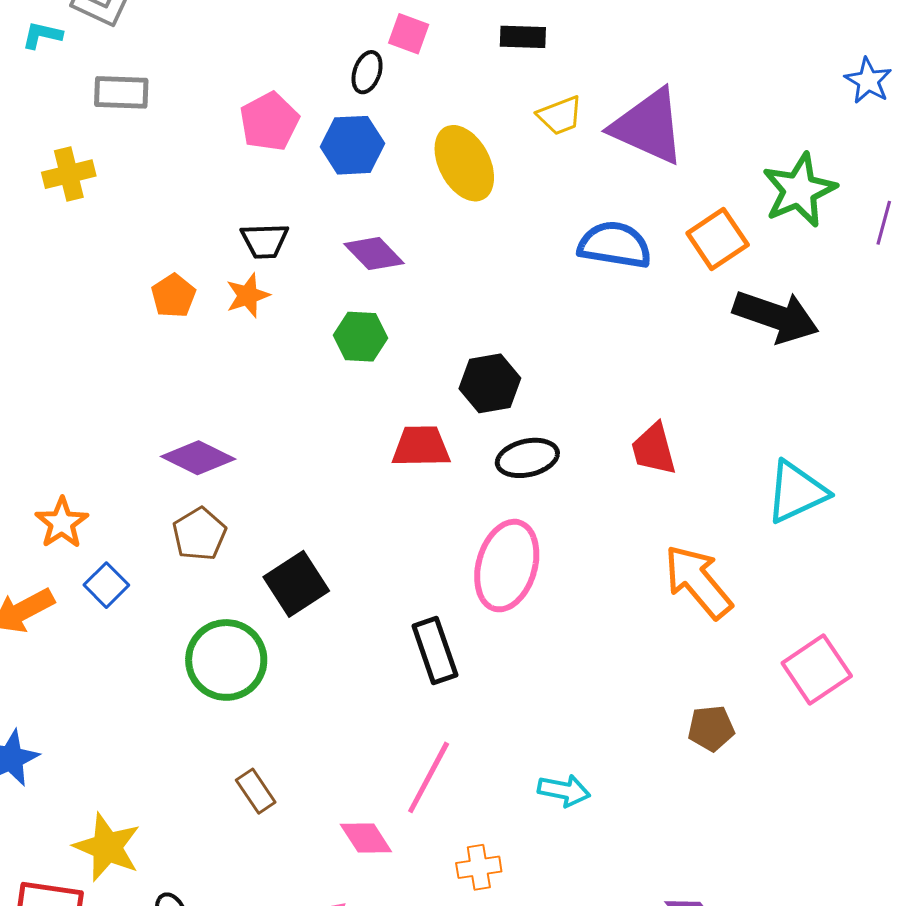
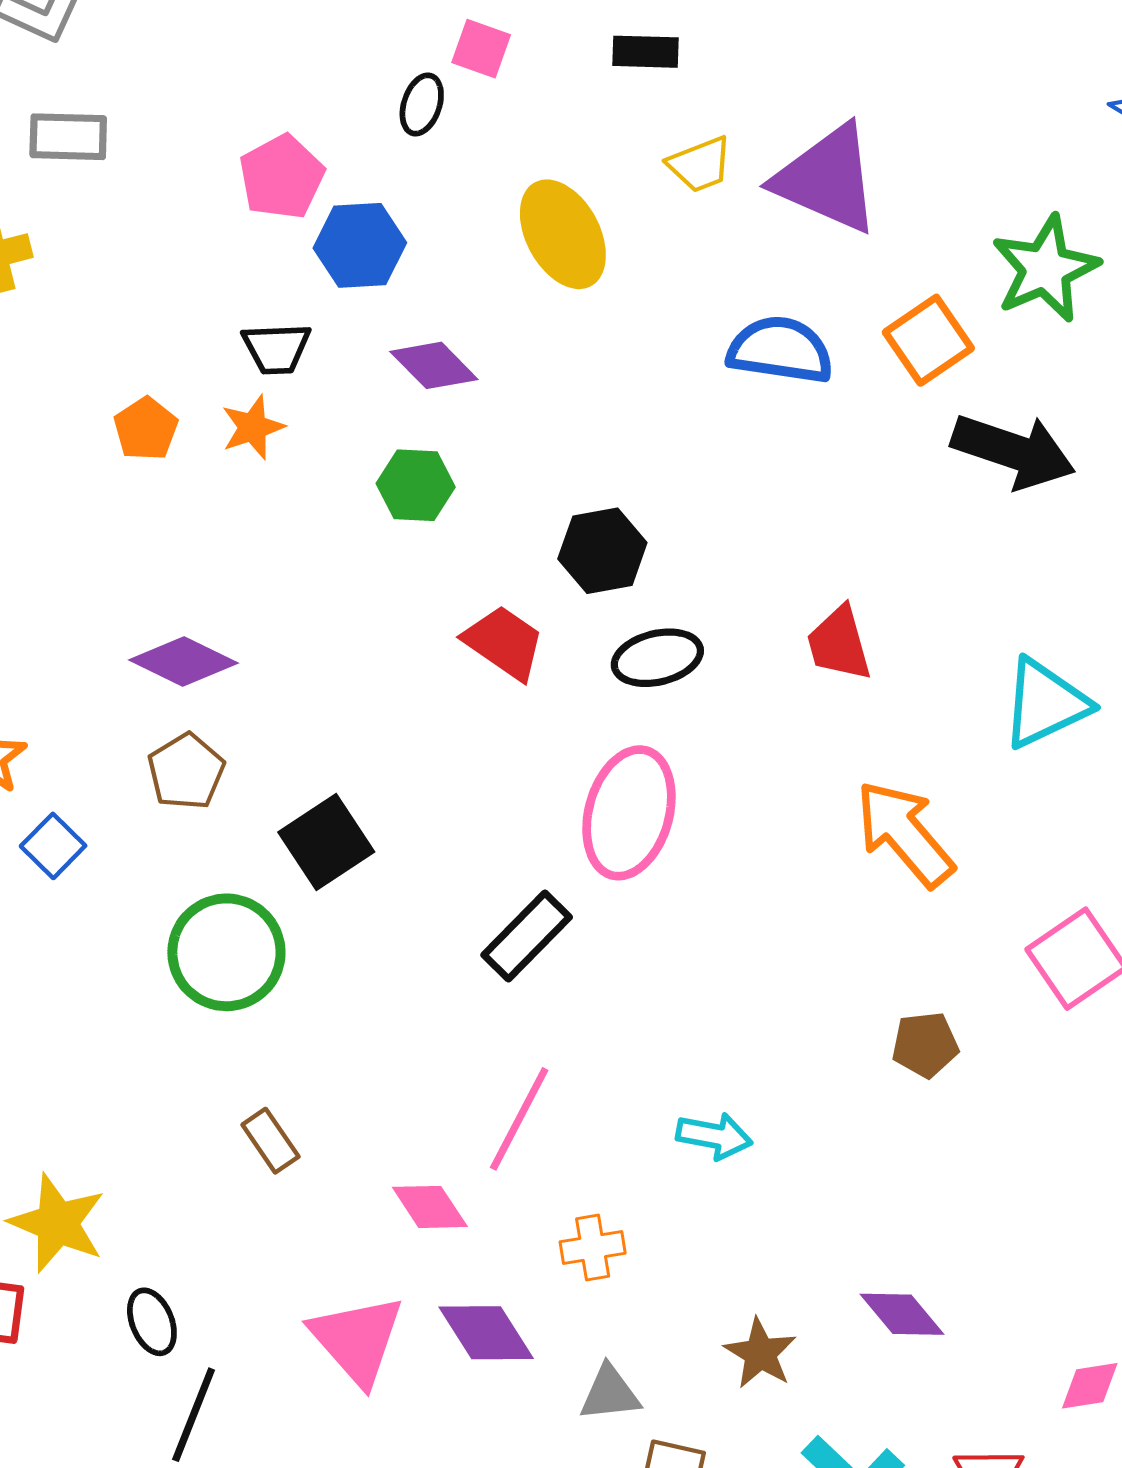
blue hexagon: (352, 145) -> (360, 245), moved
red trapezoid: (421, 446) -> (504, 643), turned 36
black rectangle: (435, 650) -> (527, 936), turned 64

